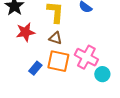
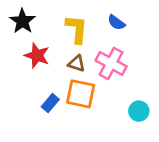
red star: (25, 32) -> (37, 56), turned 30
pink cross: (86, 57) -> (111, 63), moved

